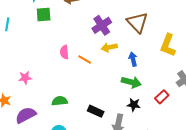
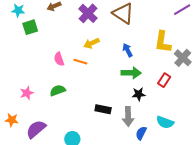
purple cross: (102, 25) -> (88, 13), moved
yellow L-shape: (168, 45) -> (163, 42), moved
yellow arrow: (109, 47) -> (91, 43), moved
green semicircle: (60, 101) -> (58, 90), moved

